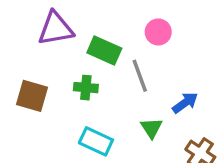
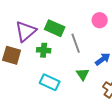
purple triangle: (56, 29) -> (26, 31), moved, turned -30
pink circle: (158, 32) -> (100, 20), moved

